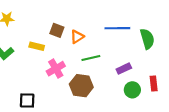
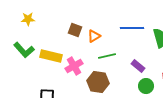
yellow rectangle: (37, 46) -> (51, 56), moved, size x1.5
purple rectangle: (124, 69) -> (138, 66), turned 64

